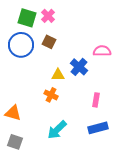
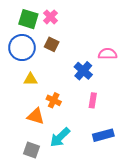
yellow triangle: (58, 75) -> (30, 79), moved
pink rectangle: (96, 100) -> (93, 100), moved
orange triangle: (13, 113) -> (36, 116), moved
gray square: (15, 142) -> (31, 150), moved

